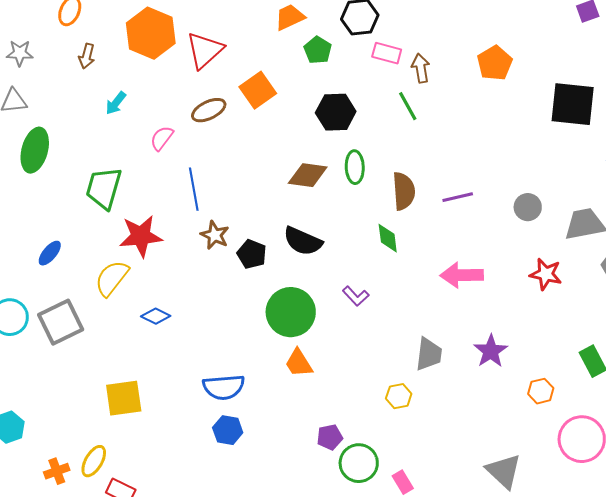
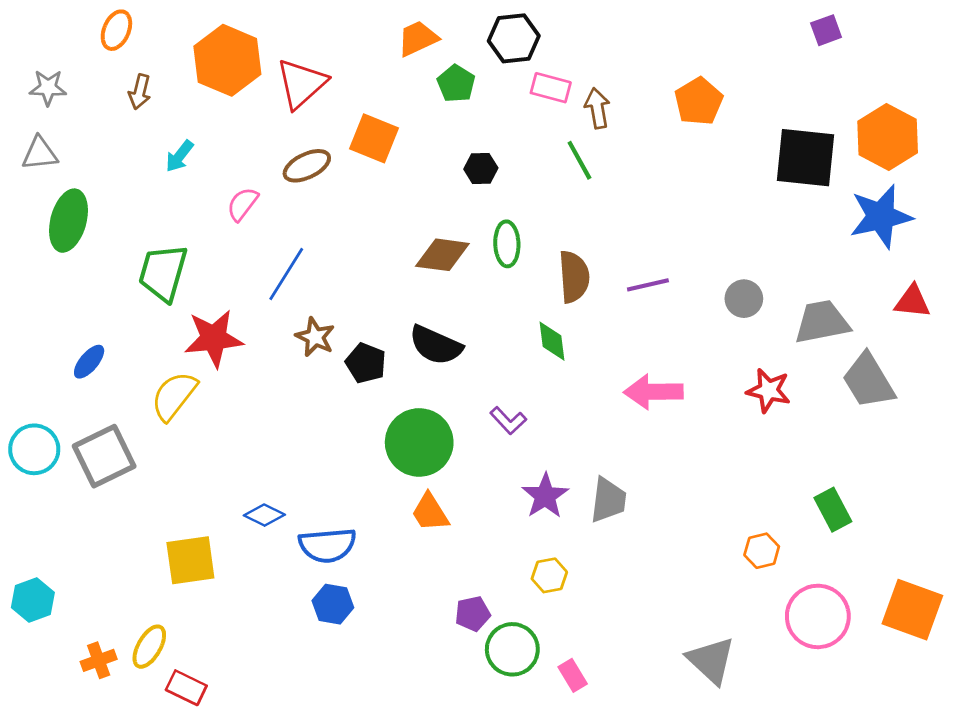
orange square: (258, 90) -> (374, 138), turned -33
black hexagon: (336, 112) -> (481, 169), size x0.6
blue line: (194, 189) -> (286, 274), turned 42
blue diamond: (156, 316) -> (264, 515), moved
purple star: (491, 351) -> (545, 496), moved
yellow hexagon: (399, 396) -> (549, 575), moved

